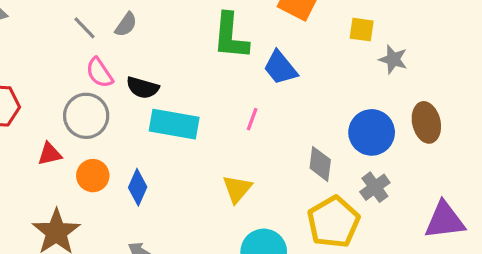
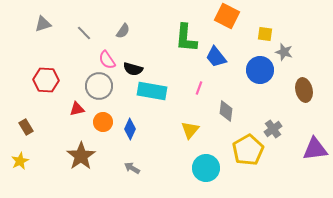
gray line: (84, 28) -> (84, 33), moved
blue circle: (372, 132) -> (260, 70), moved
gray diamond: (320, 164) -> (226, 111), moved

